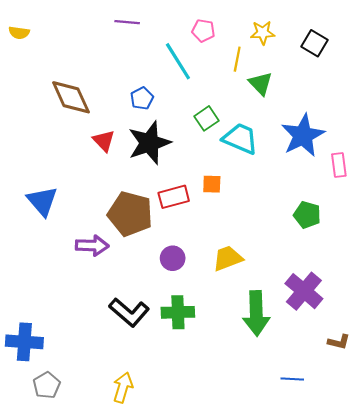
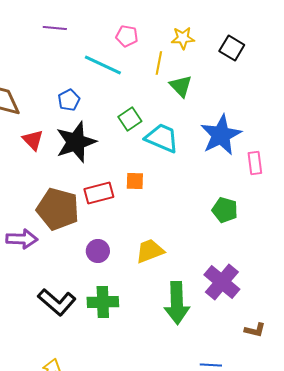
cyan line: (178, 61) -> (103, 65), turned -33

